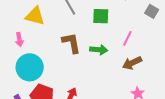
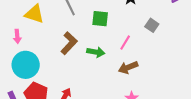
gray square: (152, 11) -> (152, 25), moved
brown L-shape: (71, 43) -> (69, 43), turned 50

